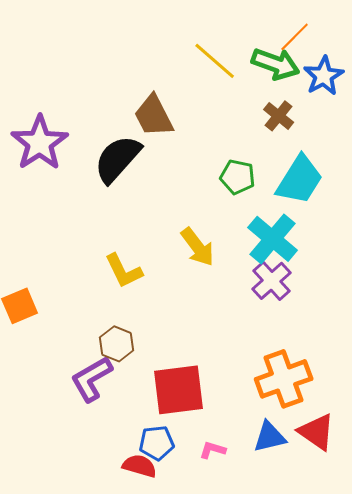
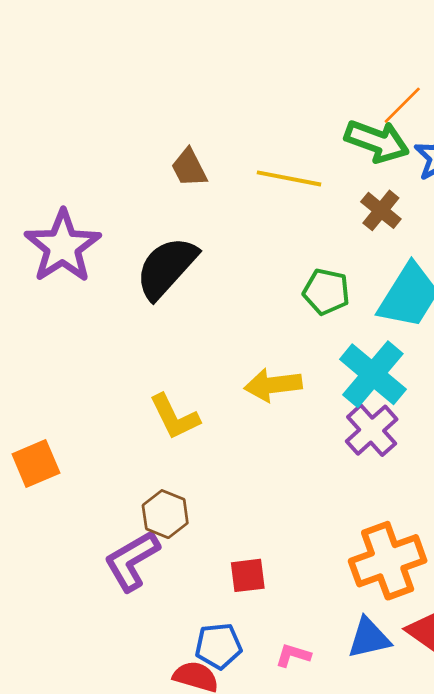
yellow line: (215, 61) -> (289, 178), moved, turned -30
brown trapezoid: (154, 116) -> (189, 168), moved, size x0.7
yellow arrow: (198, 247) -> (273, 385), turned 120
red square: (179, 390) -> (248, 575), size x0.5

